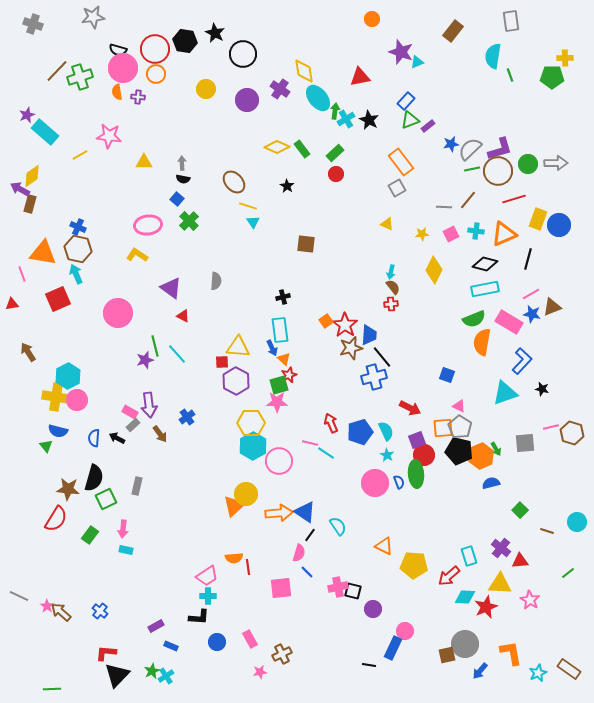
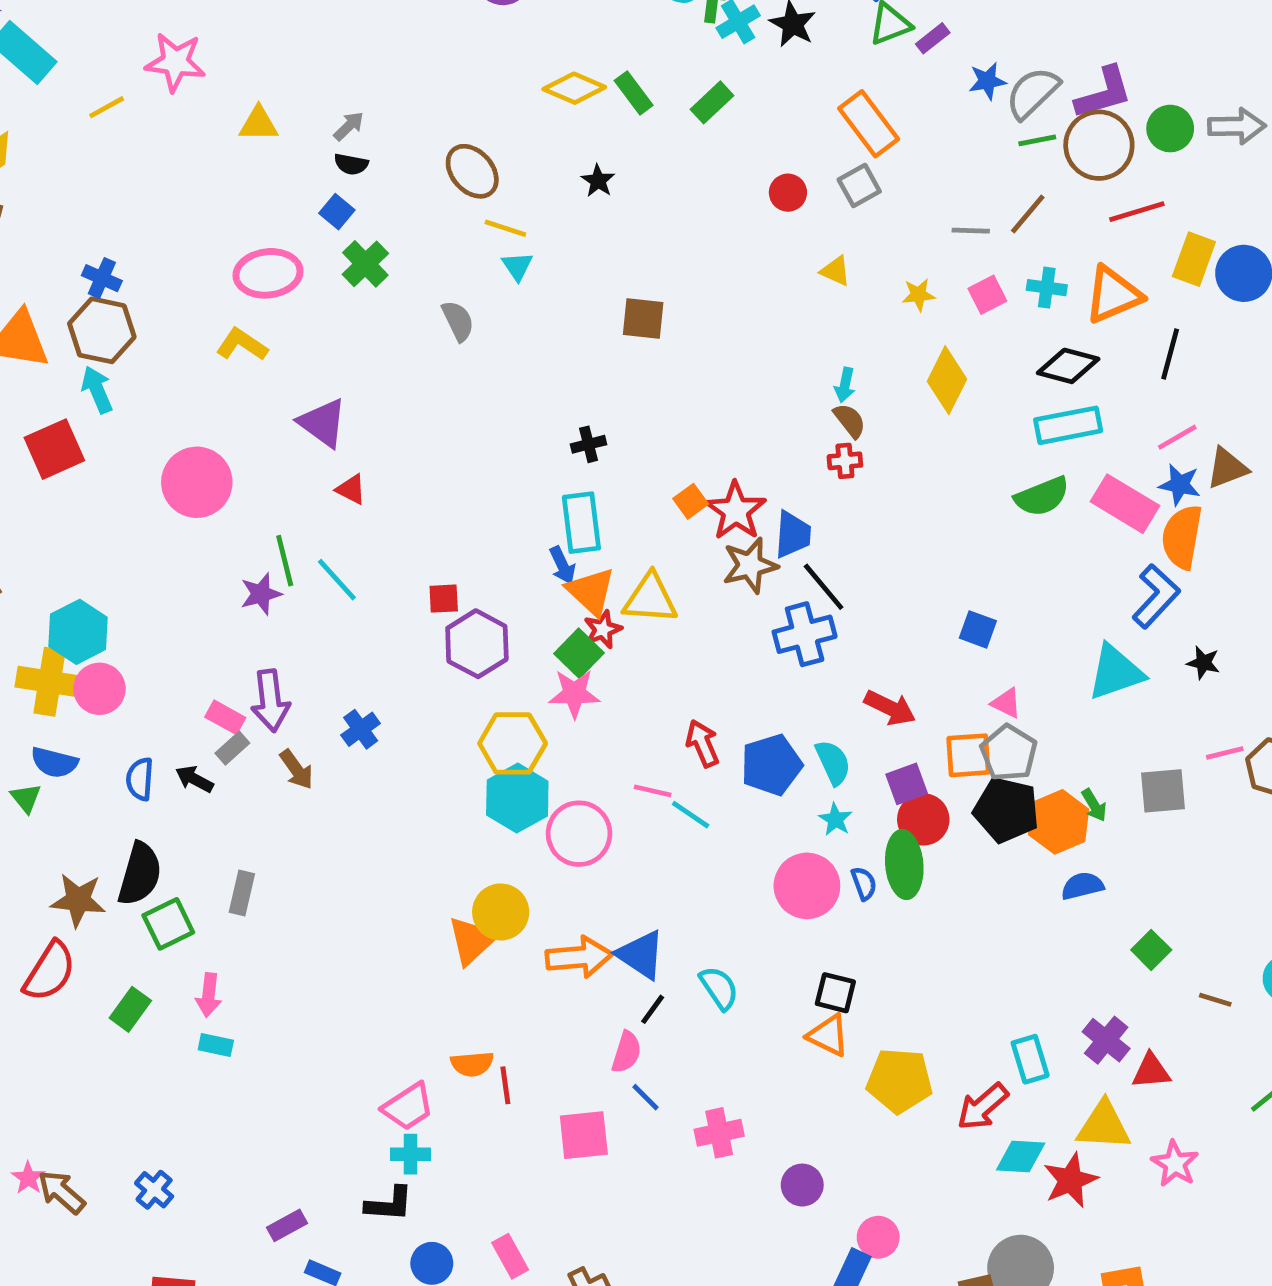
gray arrow: (182, 163) -> (349, 126), turned 48
red circle: (336, 174) -> (788, 193), moved
gray semicircle: (216, 281) -> (458, 321), moved, turned -30
orange semicircle: (482, 342) -> (1182, 537), moved
yellow triangle: (238, 347) -> (650, 599), moved
orange triangle: (284, 359) -> (591, 591), size x1.6
green square: (279, 385) -> (579, 653), turned -30
black square: (353, 591) -> (835, 993), moved

